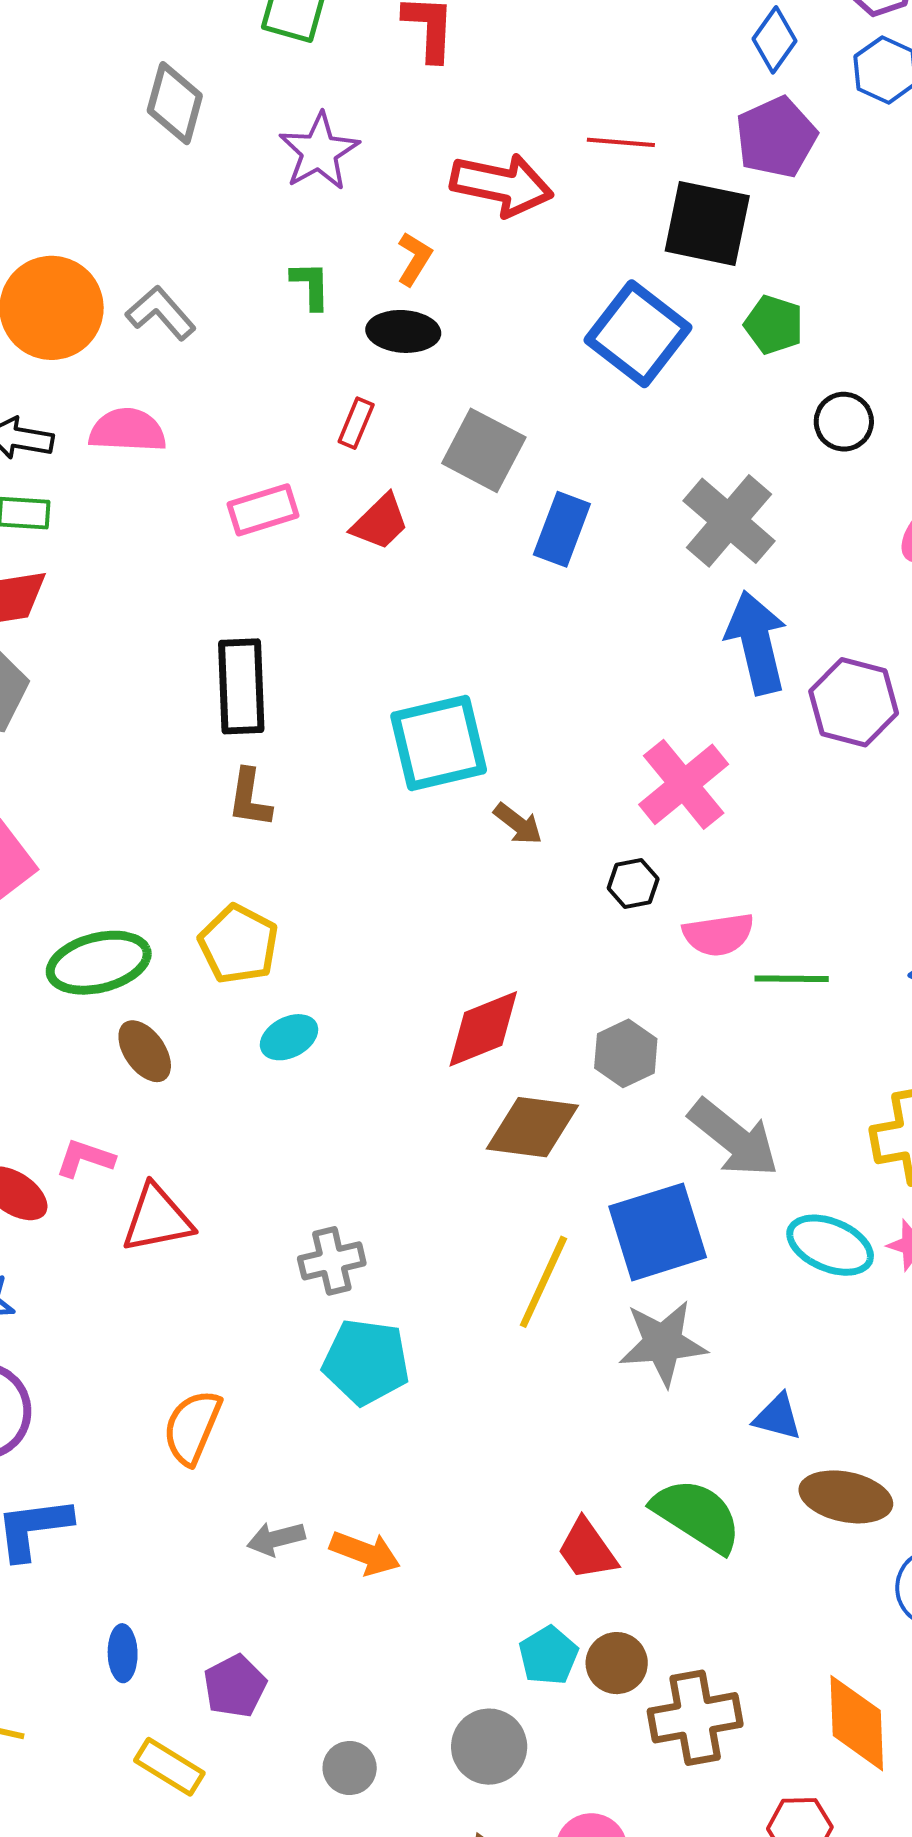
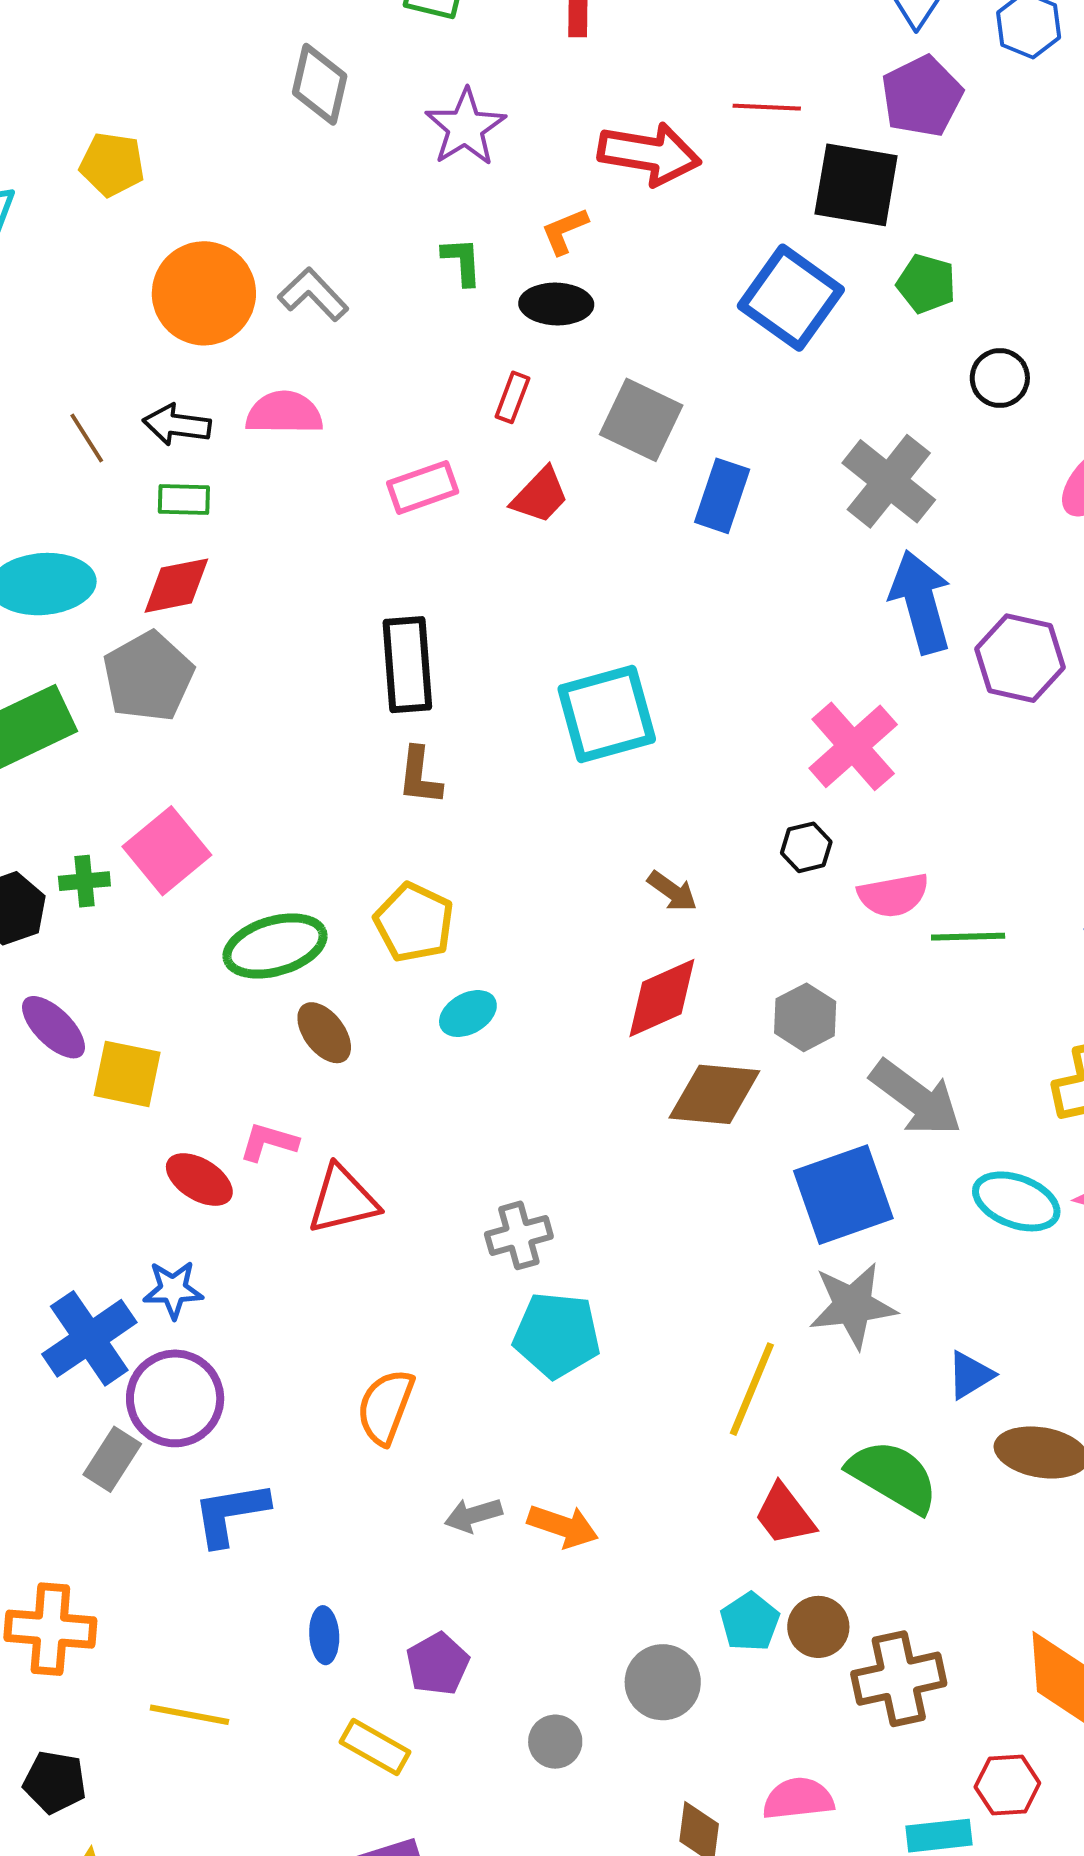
orange L-shape: (414, 259) -> (565, 231), turned -142
brown arrow: (518, 824) -> (672, 891), moved
yellow line: (543, 1282) -> (752, 1389), moved
blue triangle: (778, 1417) -> (970, 1375), turned -44
gray circle: (489, 1747) -> (663, 1682), moved

